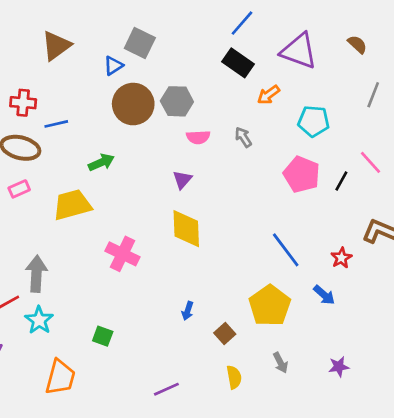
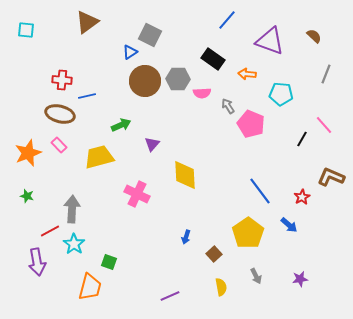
brown triangle: (56, 46) -> (87, 22), moved
black rectangle: (238, 63) -> (213, 59), moved
orange arrow: (268, 95) -> (247, 74), turned 42
pink semicircle: (198, 137) -> (202, 93), moved
pink pentagon: (302, 174) -> (251, 124), moved
purple triangle: (182, 180) -> (152, 144), moved
pink rectangle: (19, 189) -> (59, 145), turned 70
green square: (103, 336) -> (109, 262), moved

